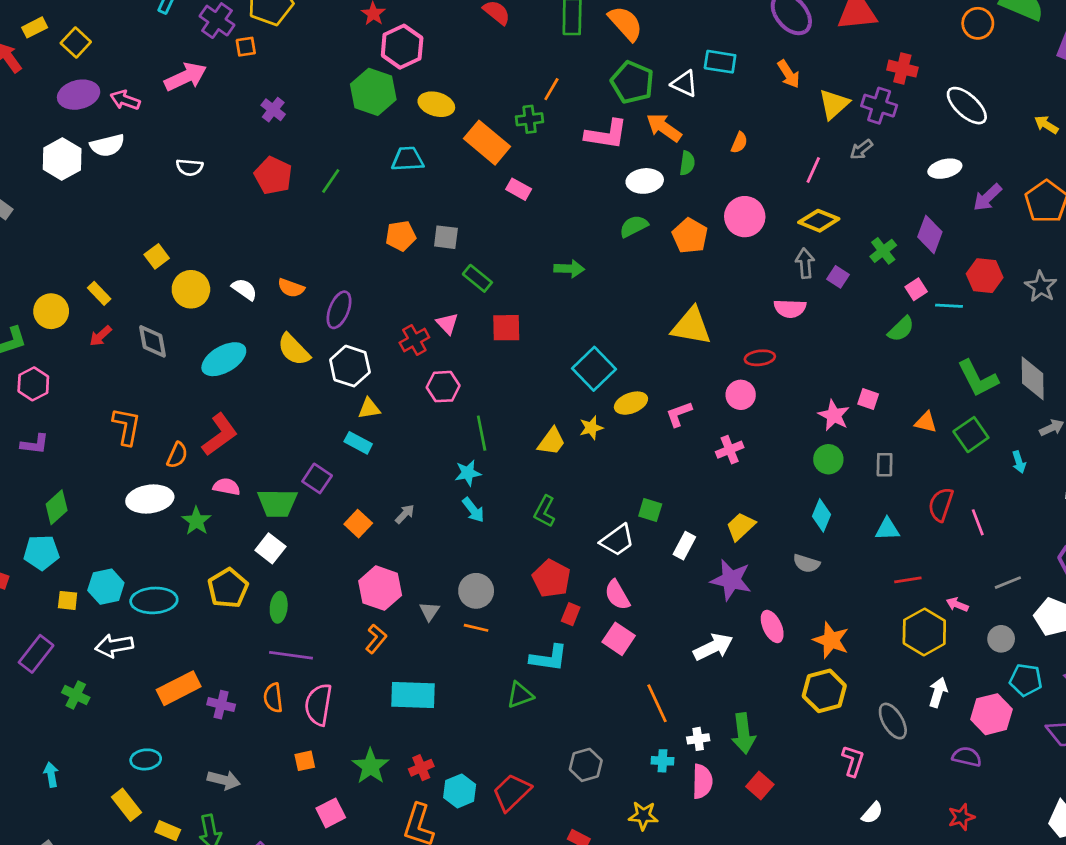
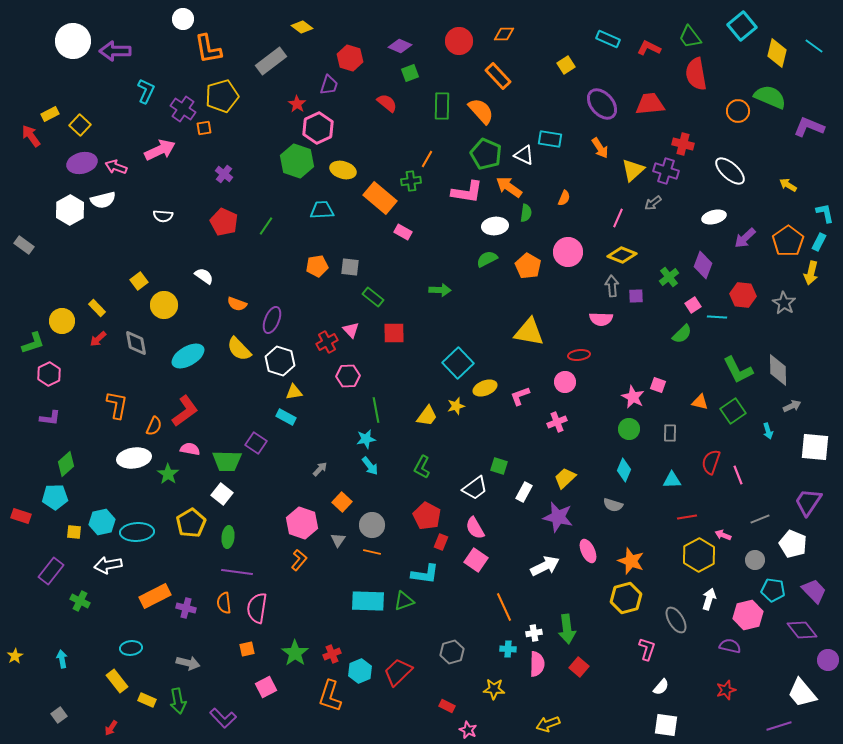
purple square: (838, 277) -> (636, 296), turned -35
white semicircle: (244, 289) -> (204, 276), moved
orange square: (358, 524) -> (342, 502), moved
cyan rectangle: (413, 695) -> (368, 601), moved

